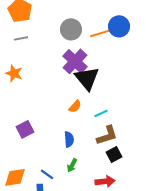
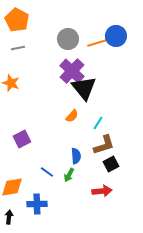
cyan line: (101, 113) -> (98, 123), turned -32
blue semicircle: (69, 139) -> (76, 156), moved
blue line: (47, 174) -> (47, 172), moved

